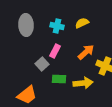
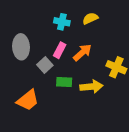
gray ellipse: (26, 25) -> (21, 47), moved
orange arrow: (86, 52) -> (82, 52), moved

